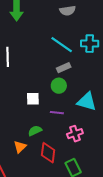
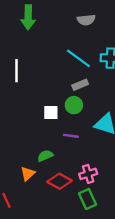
white square: (33, 99) -> (51, 113), moved
pink cross: (75, 134) -> (88, 174), moved
red diamond: (48, 153) -> (59, 181), turned -70

